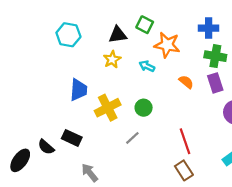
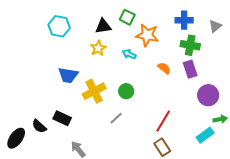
blue trapezoid: (79, 90) -> (68, 75), turned 95
red line: (185, 141) -> (163, 121), turned 50

